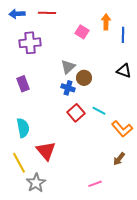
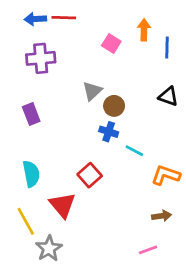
blue arrow: (17, 14) -> (35, 19), moved
blue cross: (68, 88) -> (109, 132), moved
red square: (76, 113) -> (90, 175), moved
orange L-shape: (122, 129) -> (166, 175), turned 150
brown arrow: (119, 159) -> (162, 216), turned -136
pink line: (95, 184) -> (148, 250), moved

